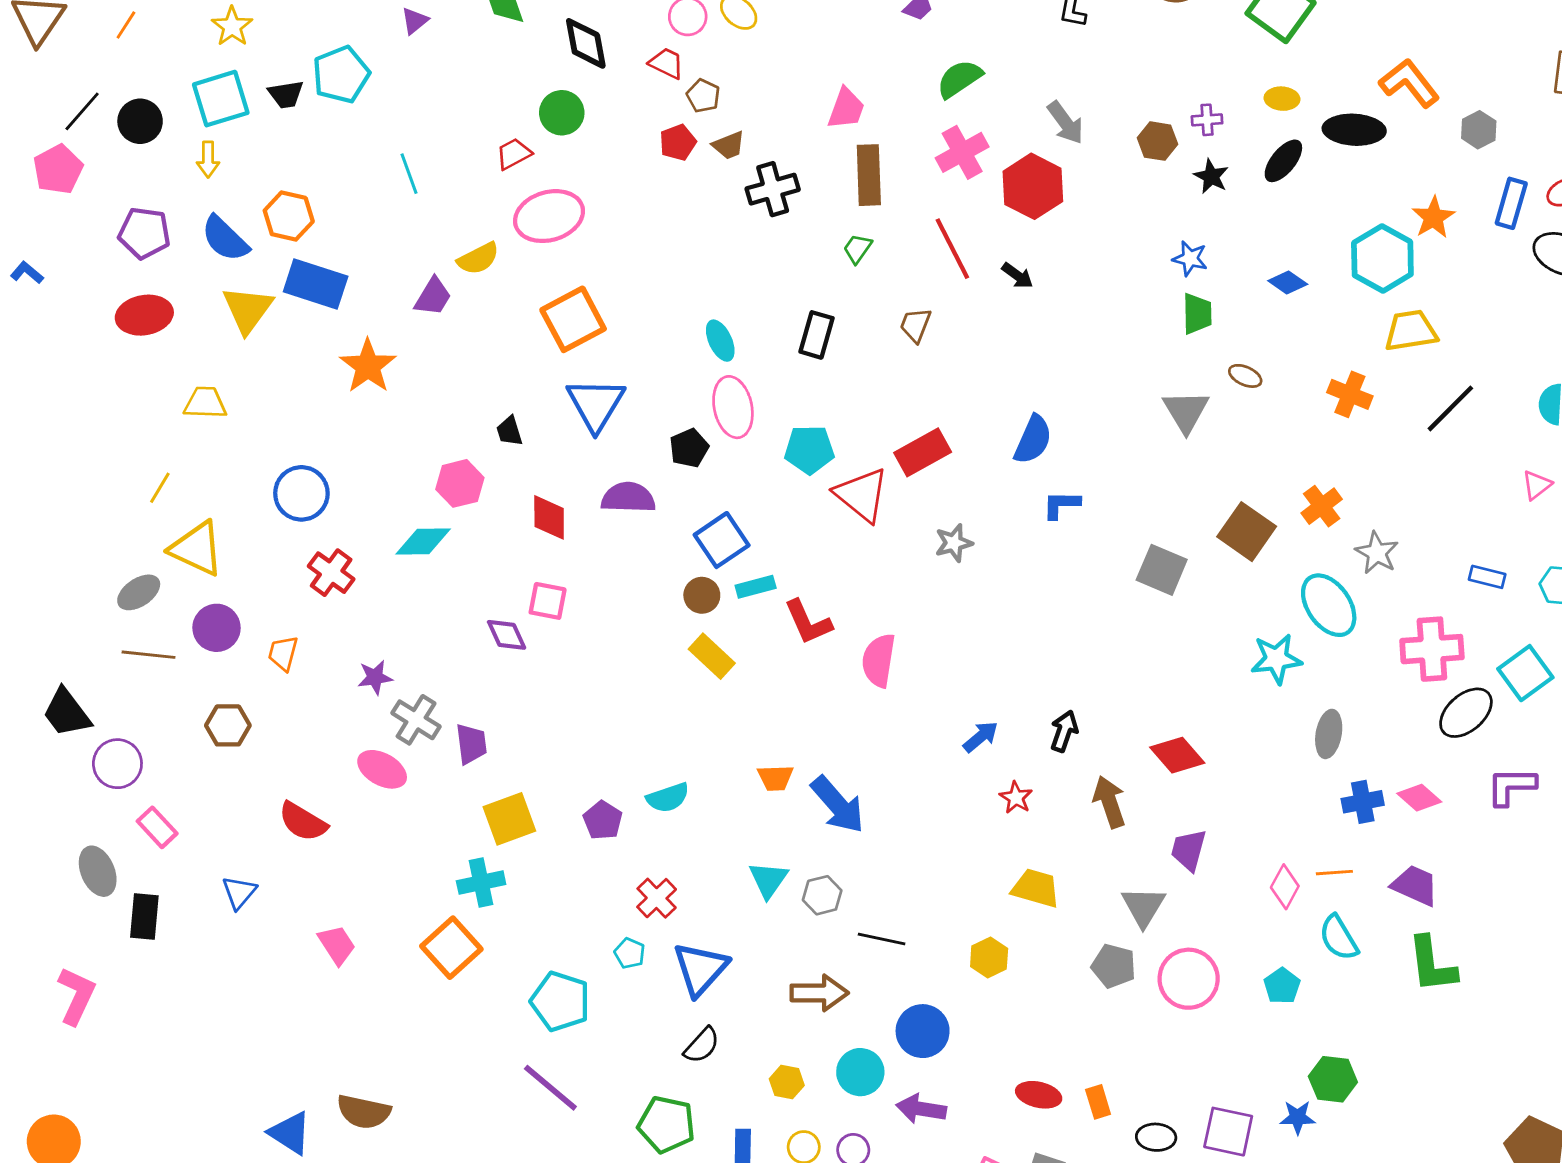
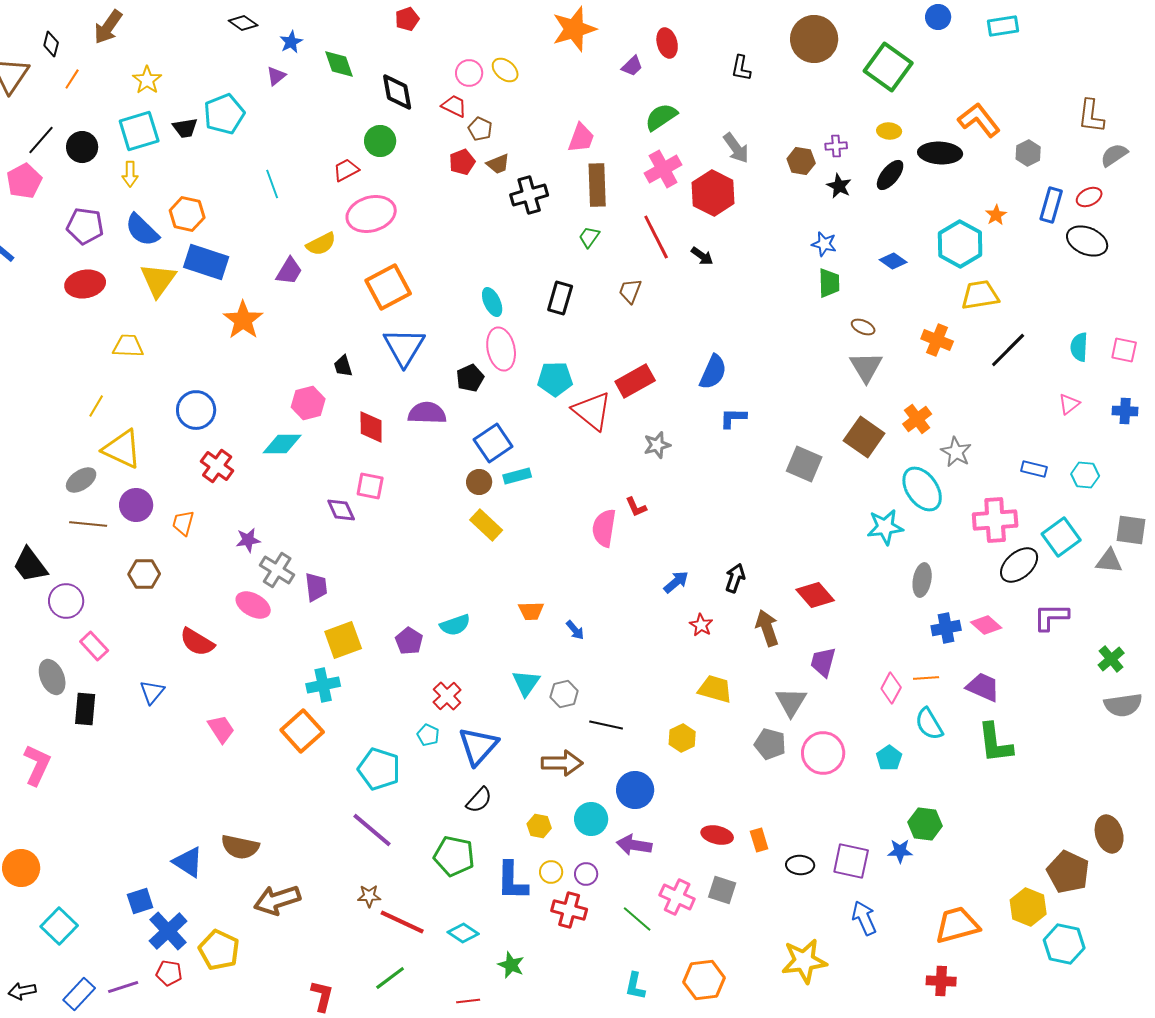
orange star: (1433, 217) -> (996, 215), size x0.7
gray triangle: (1186, 411) -> (866, 367), moved
red L-shape: (808, 622) -> (636, 507), moved, size x0.6
blue arrow: (838, 805) -> (575, 630), size x0.5

